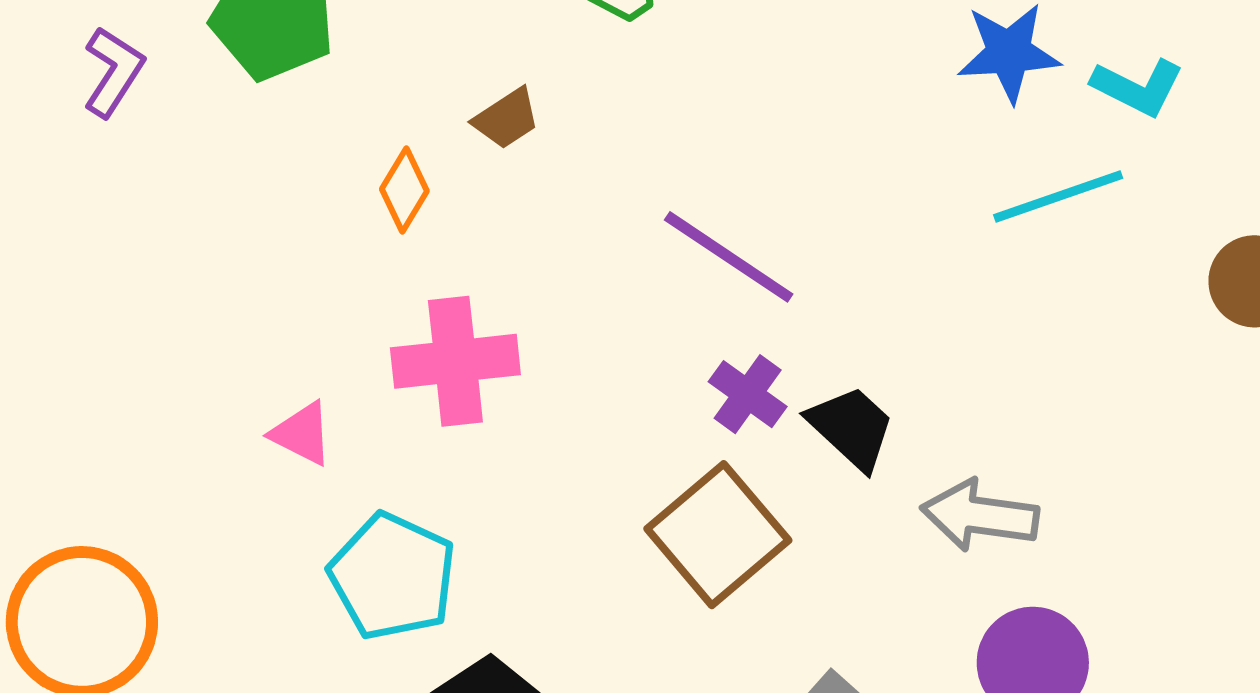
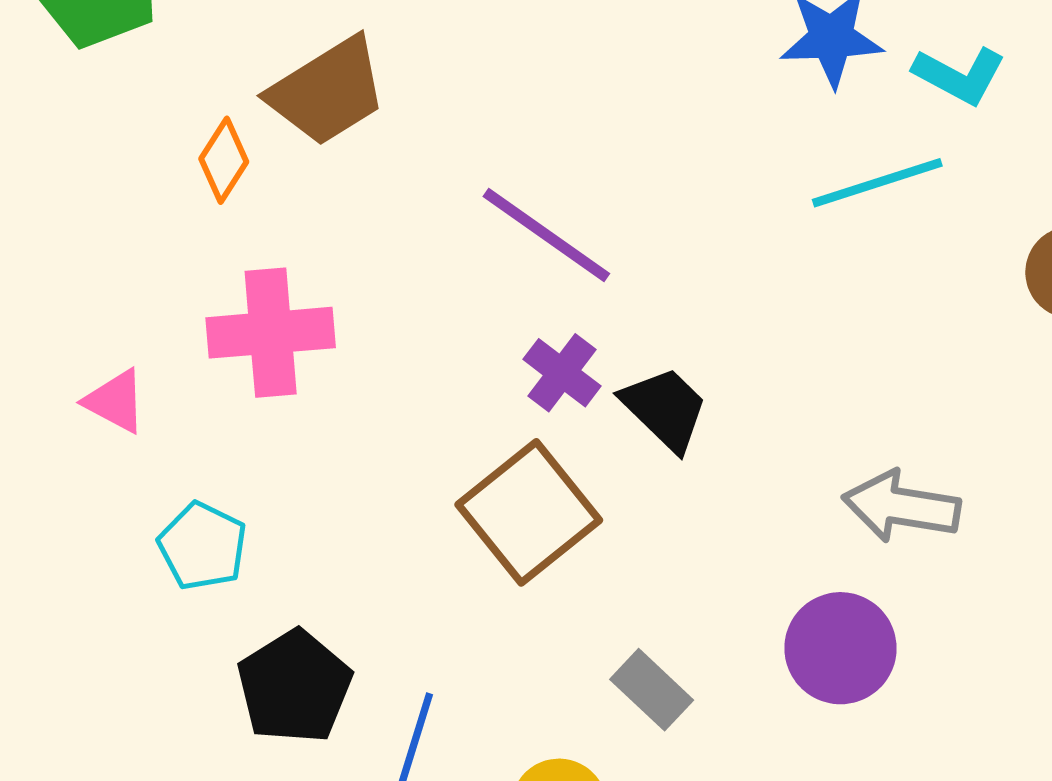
brown trapezoid: (507, 119) -> (328, 91), size x1.8
gray arrow: (980, 515) -> (901, 506), moved
cyan pentagon: (393, 576) -> (203, 546), size x0.7

